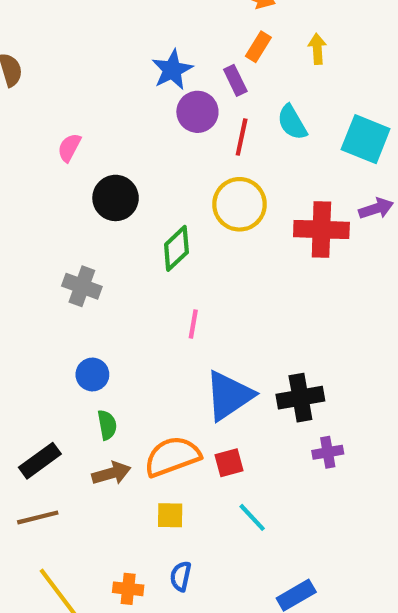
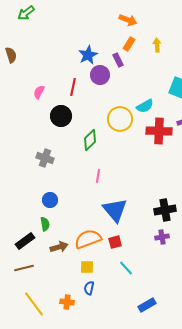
cyan semicircle: (292, 122) -> (145, 106), moved, turned -90
red line: (242, 137) -> (73, 87), moved
blue triangle: (229, 396) -> (115, 210), turned -36
black cross: (300, 398) -> (165, 210), moved
green semicircle: (107, 425) -> (45, 224), moved
blue semicircle: (181, 576) -> (89, 288), moved

